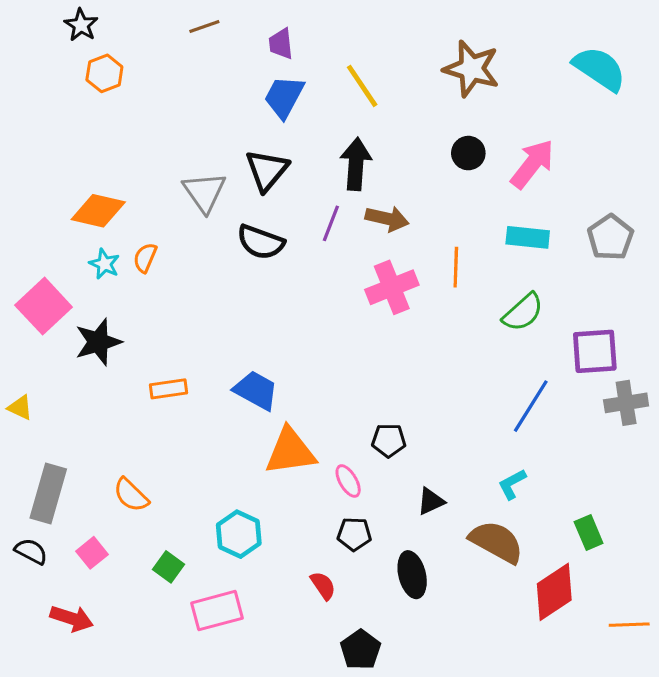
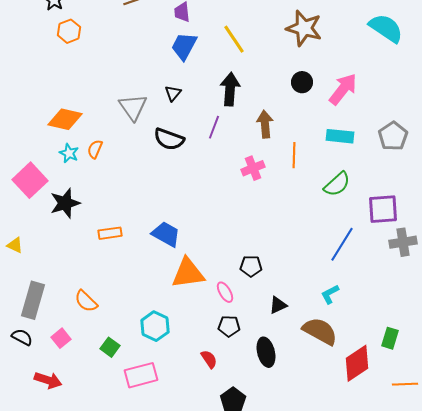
black triangle: (267, 170) -> (173, 93), size x0.6
brown arrow: (387, 219) -> (265, 124), moved, turned -108
pink cross: (392, 287) -> (253, 168), size x0.7
green rectangle: (589, 533) -> (390, 338), moved, turned 40

